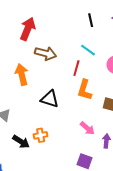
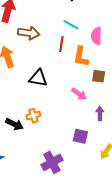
orange L-shape: (85, 90) -> (81, 57), moved
pink arrow: (87, 128) -> (79, 94), moved

